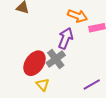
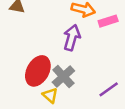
gray cross: (56, 59) -> (63, 77), moved

